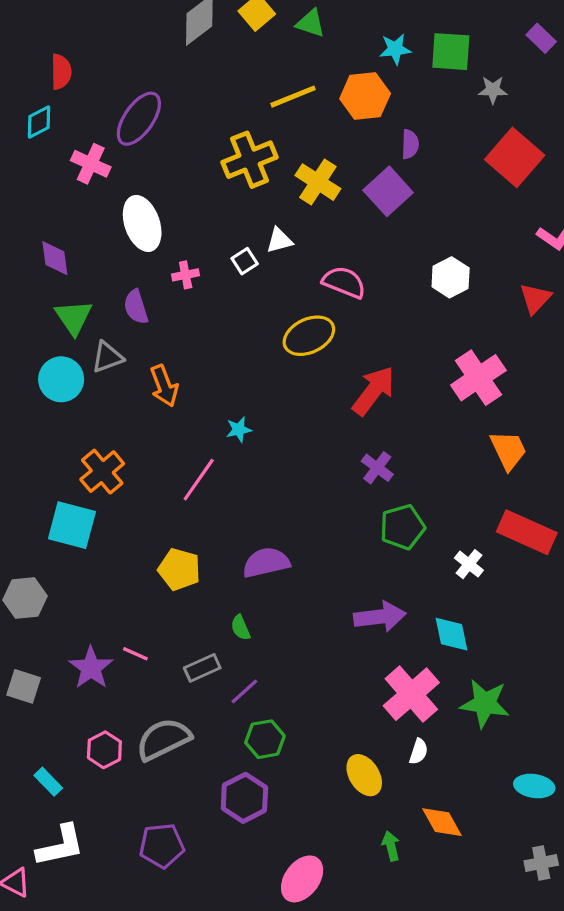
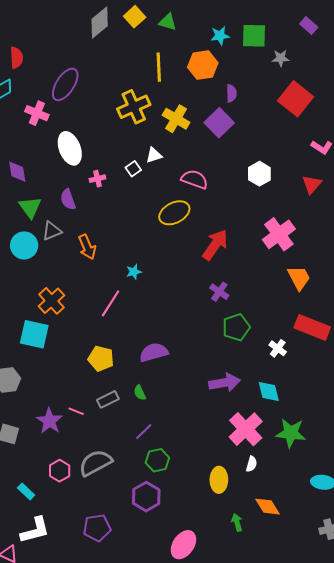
yellow line: (293, 97) -> (159, 67), turned -68
gray rectangle: (202, 668) -> (108, 399), moved
yellow ellipse: (364, 775) -> (219, 480), turned 35

